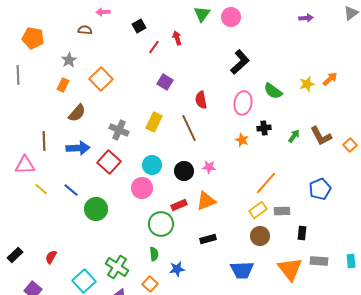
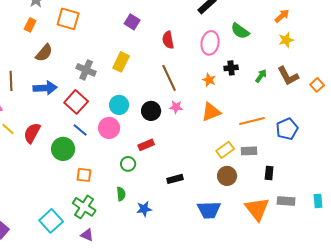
orange square: (101, 79) -> (68, 19), turned -30
orange arrow: (330, 79) -> (282, 16), moved
yellow star: (307, 84) -> (286, 40), moved
brown line: (189, 128) -> (169, 78), moved
orange line: (266, 183) -> (252, 121), moved, turned 35
blue line: (71, 190) -> (80, 130), moved
orange triangle: (206, 201) -> (211, 112), moved
green circle: (161, 224) -> (128, 164), size x0.6
red semicircle: (51, 257) -> (32, 133), moved, size x1.5
orange square: (150, 284) -> (84, 175), moved, turned -35

